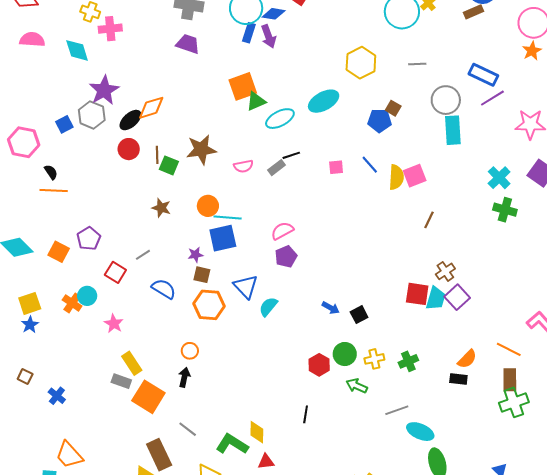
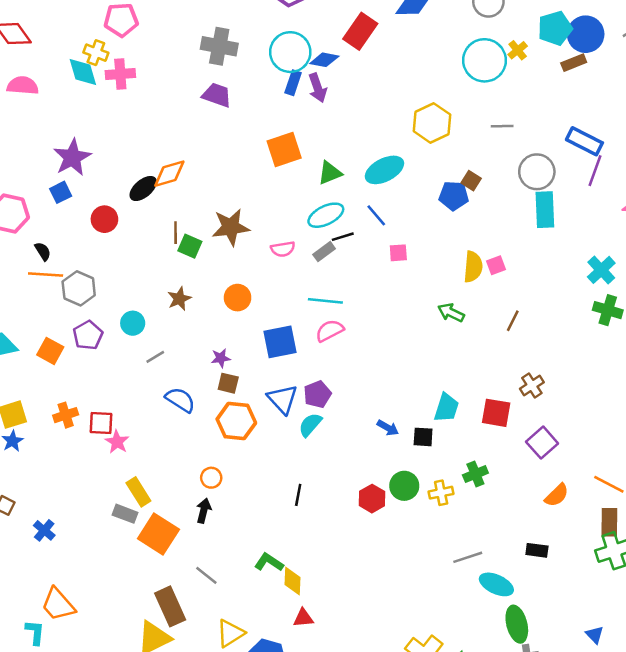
cyan diamond: (77, 50) -> (83, 72), moved
purple star: (104, 90) -> (72, 157), moved
purple line: (492, 98) -> (595, 171), turned -40
green triangle: (256, 101) -> (330, 173), moved
gray hexagon: (92, 115) -> (79, 288), moved
cyan ellipse: (280, 119) -> (326, 215), moved
red circle: (129, 149) -> (104, 219), moved
blue line: (370, 165) -> (376, 215), moved
pink square: (415, 176) -> (496, 265), size x0.7
brown star: (161, 208) -> (179, 299), turned 30
cyan line: (228, 218) -> (325, 301), moved
blue square: (223, 238) -> (280, 342), moved
purple pentagon: (286, 256) -> (317, 394), moved
red square: (115, 272) -> (101, 423), moved, turned -30
cyan circle: (87, 296) -> (133, 323), moved
purple square: (457, 297) -> (542, 443), moved
cyan trapezoid: (436, 298) -> (446, 408), moved
orange cross: (72, 303) -> (66, 415), turned 36
black square: (359, 315) -> (423, 437), turned 30
green cross: (408, 361) -> (475, 474), moved
black rectangle: (458, 379) -> (537, 550), moved
green arrow: (357, 386) -> (451, 313), moved
black line: (306, 414) -> (298, 495), moved
green L-shape: (232, 444) -> (269, 562), moved, size x0.7

